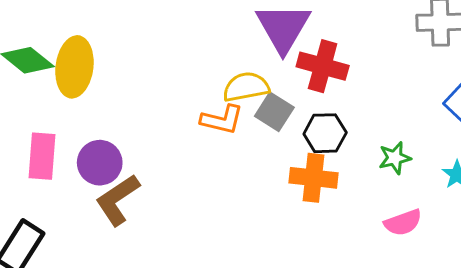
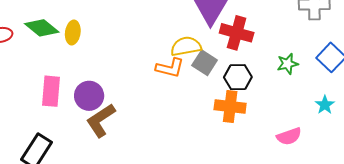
yellow ellipse: (74, 67) -> (73, 32), size x0.6
green star: (395, 158) -> (288, 64), moved

